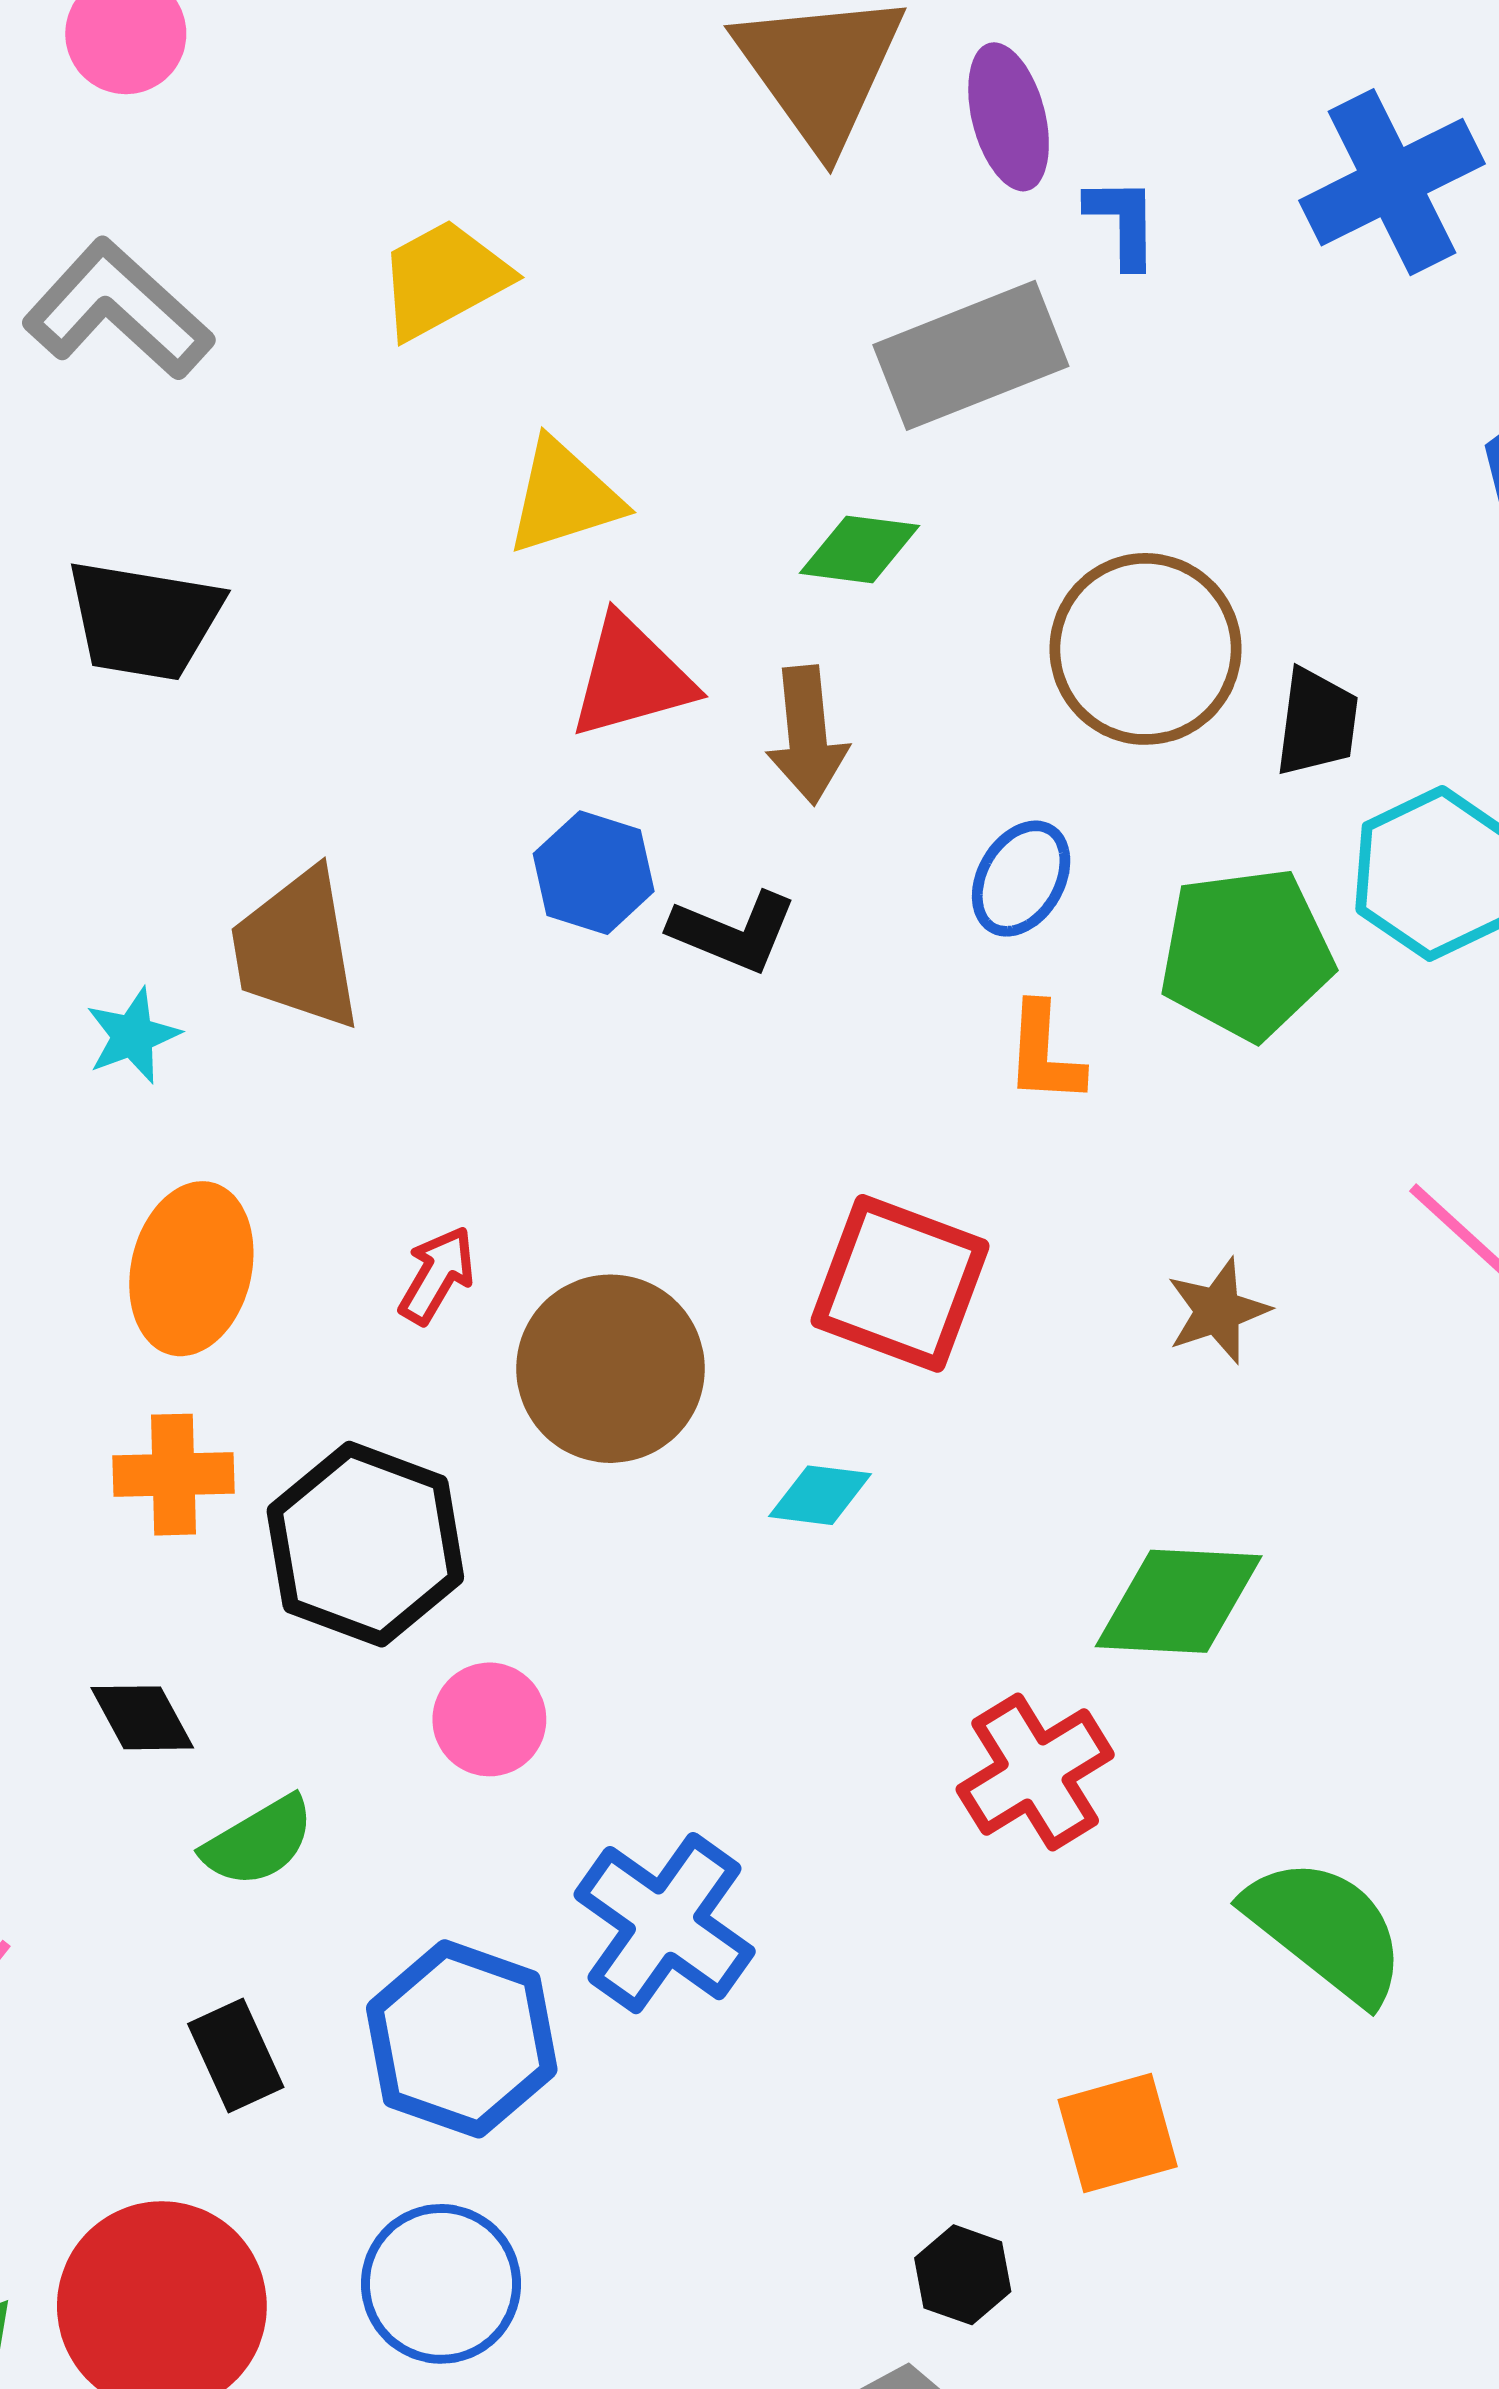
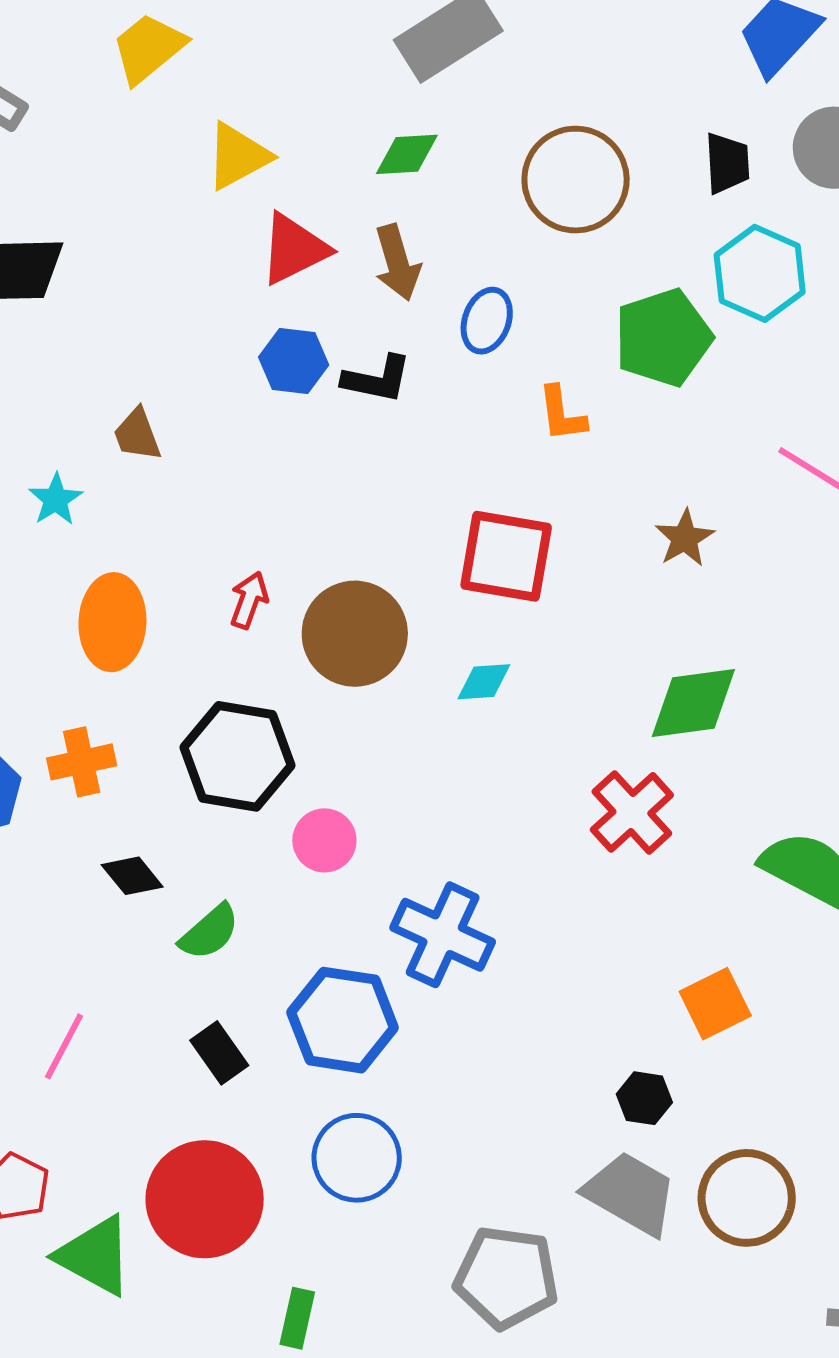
black trapezoid: (1317, 722) -> (727, 163), moved
blue ellipse: (1021, 879) -> (487, 321), moved
brown trapezoid: (296, 949) -> (137, 435), size x0.6
orange cross: (174, 1475) -> (82, 762), moved

